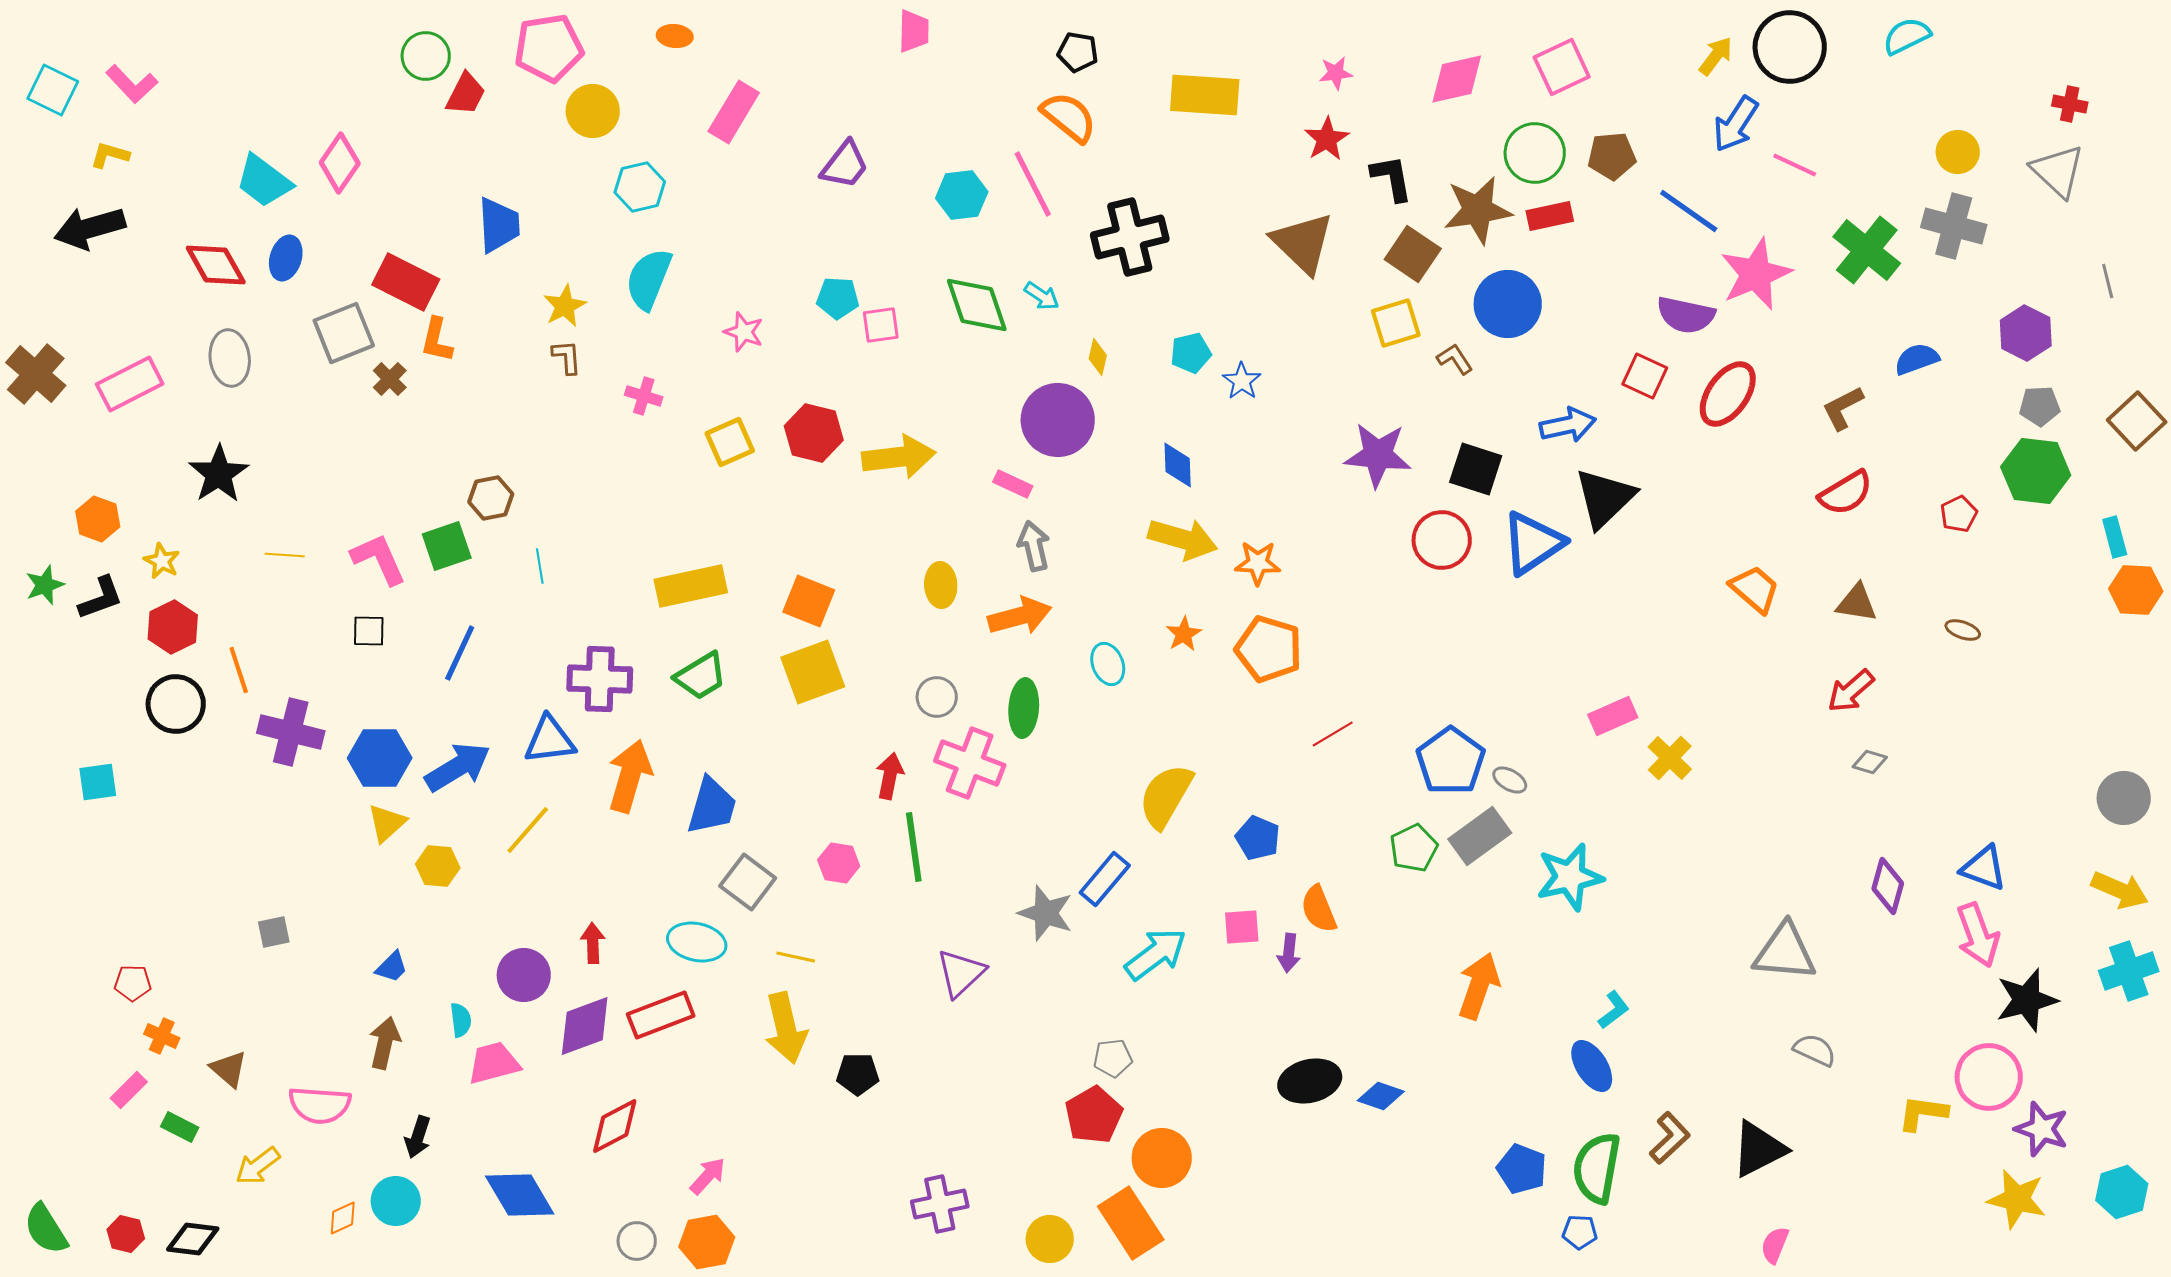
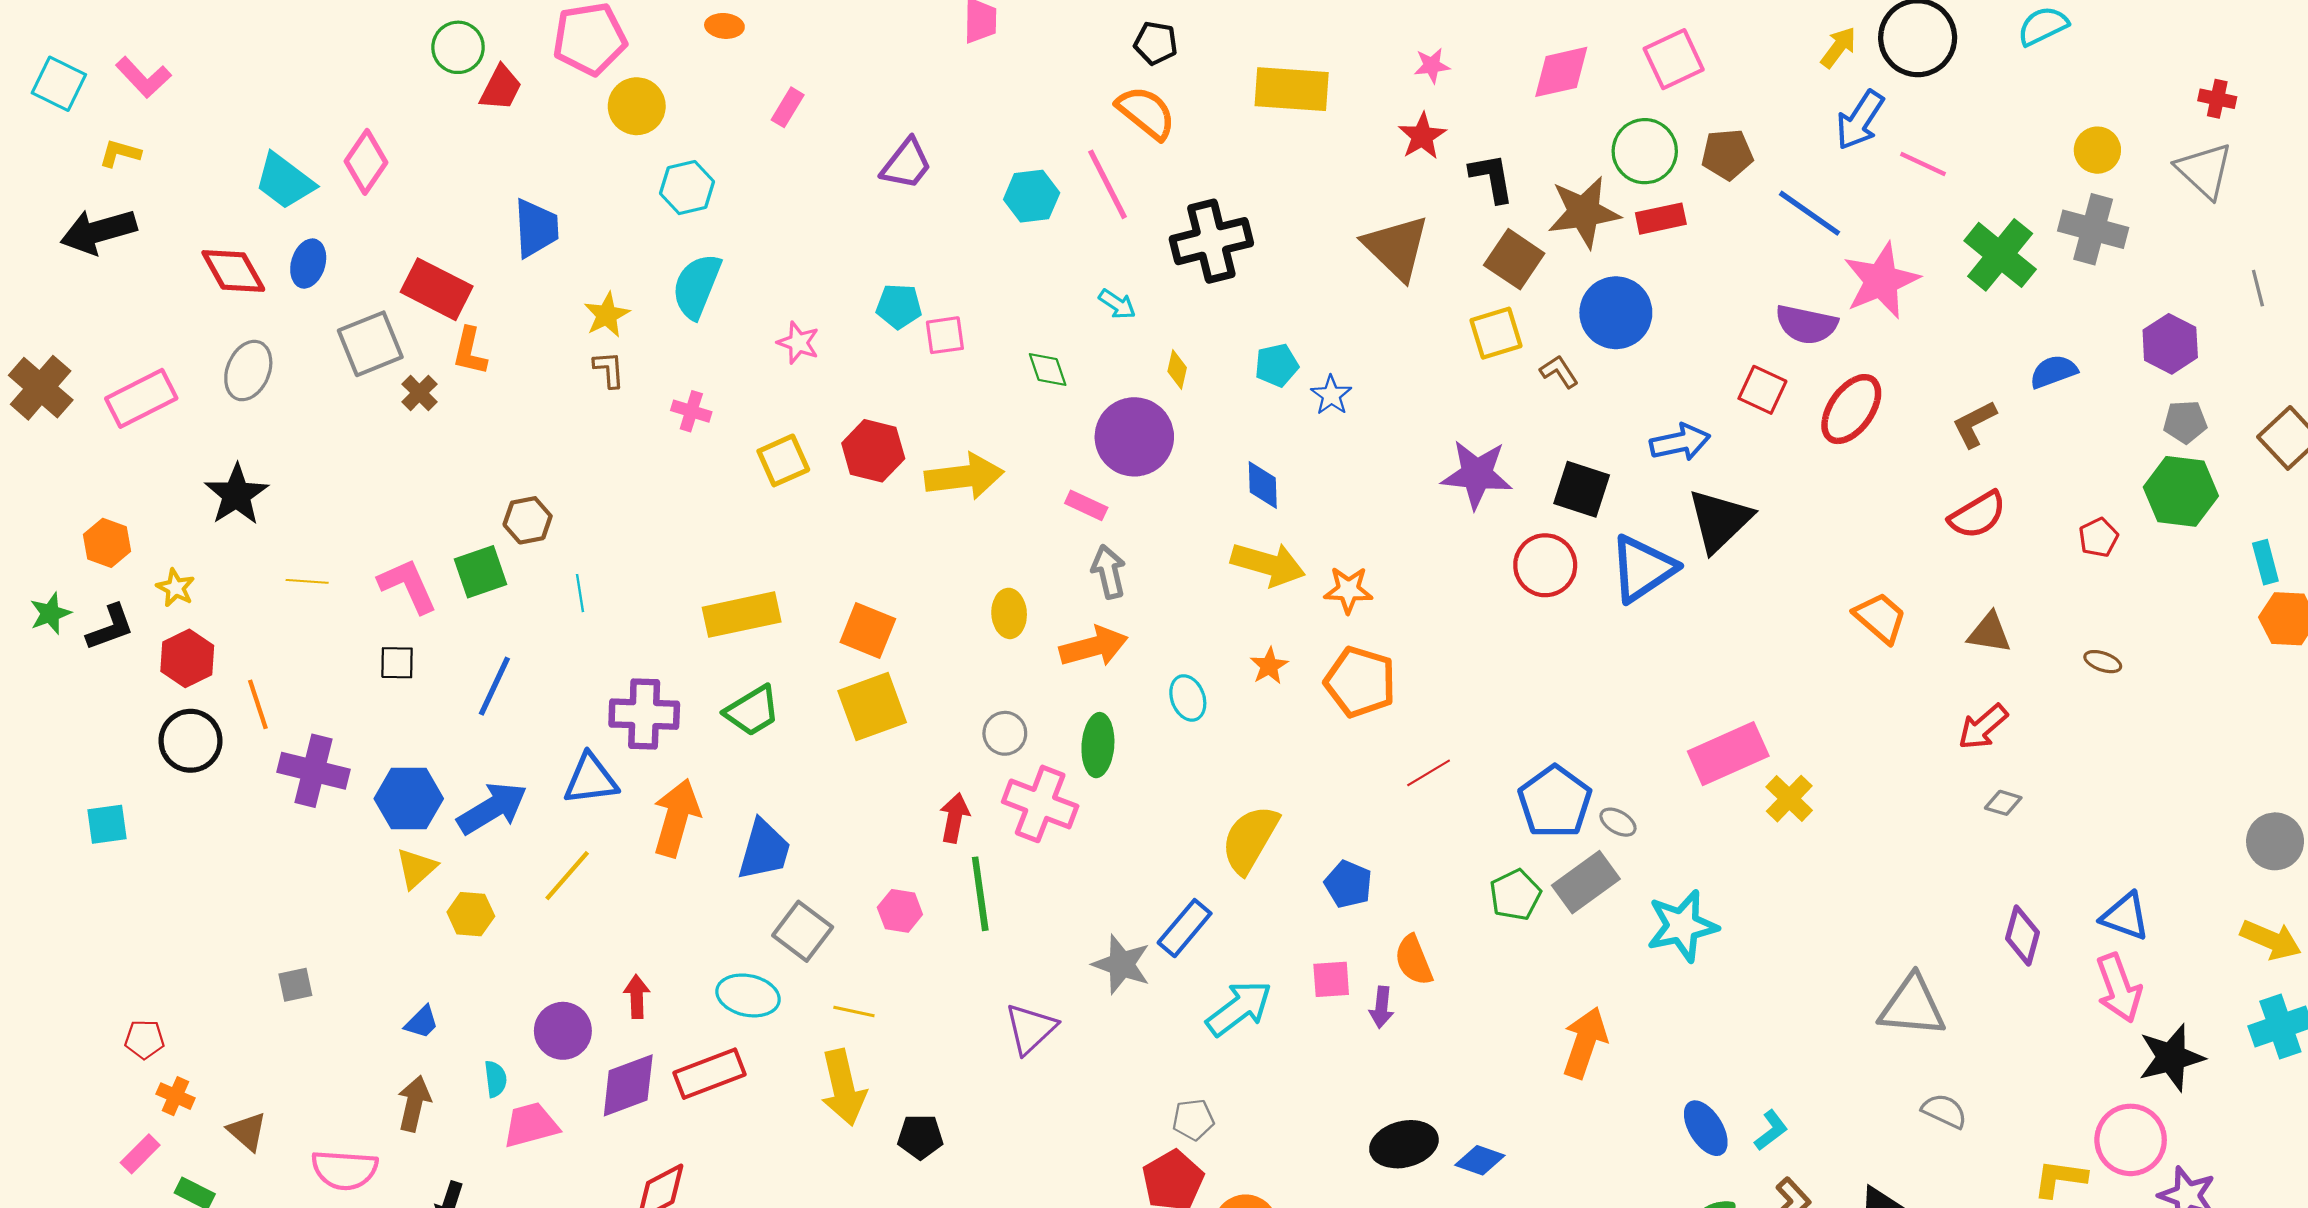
pink rectangle: (734, 112) -> (788, 107), size x0.6
green diamond: (977, 305) -> (1048, 369), moved, size x0.6
gray ellipse: (230, 358) -> (248, 371), turned 30
pink rectangle: (1613, 716) -> (1728, 754), size x1.5
cyan L-shape: (1614, 1010) -> (1771, 1130), moved

